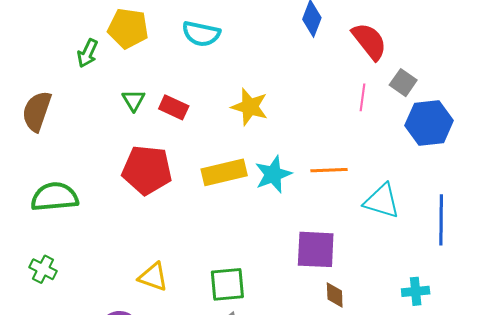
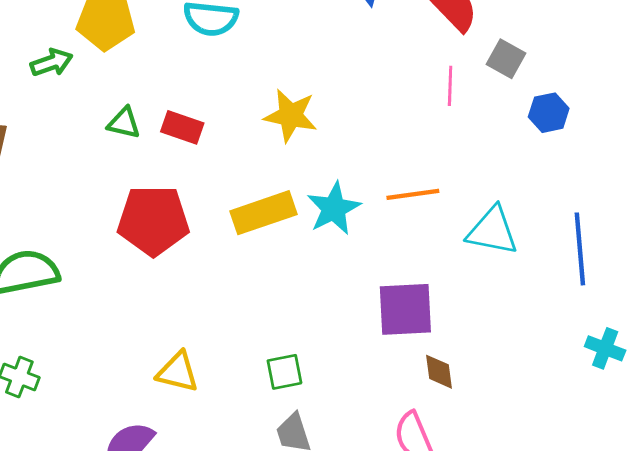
green arrow: (88, 53) -> (52, 63), turned -128
green triangle: (134, 100) -> (124, 123), turned -40
blue hexagon: (429, 123) -> (549, 113), size x0.6
green square: (227, 284) -> (284, 372), size x0.7
cyan cross: (416, 291) -> (605, 348), moved, turned 32

